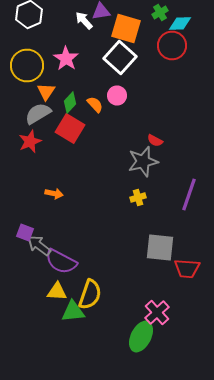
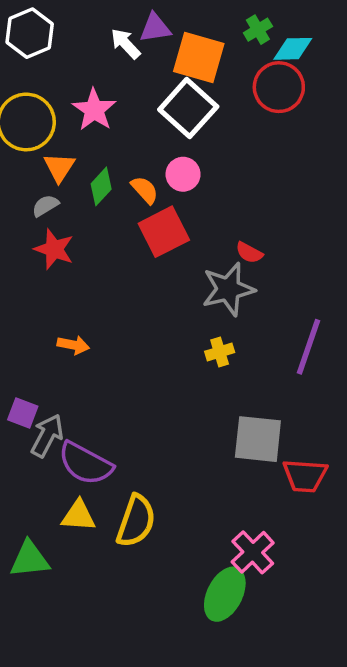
gray semicircle: (38, 114) -> (45, 206), size x0.6
red square: (70, 128) -> (164, 232), moved, turned 32
red star: (30, 142) -> (54, 249), moved, turned -30
gray arrow: (39, 246) -> (47, 436), turned 80
green triangle: (73, 312) -> (30, 559), moved

